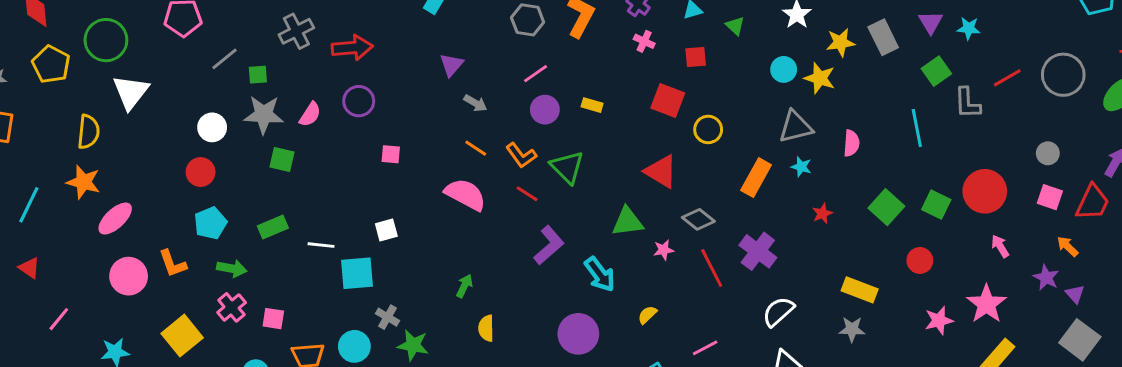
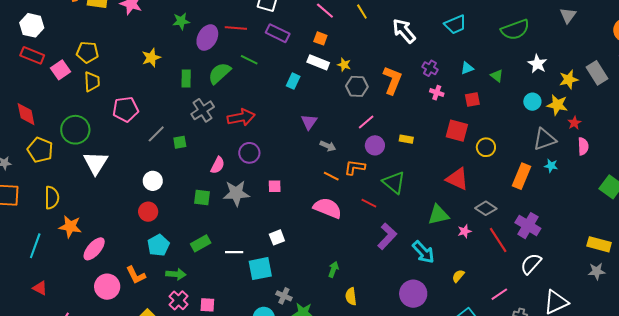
gray star: (264, 115) -> (236, 193), moved
yellow semicircle: (88, 132) -> (52, 198), moved
orange L-shape: (521, 155) -> (355, 167), moved, turned 140
red star: (822, 214) -> (574, 123), moved
white semicircle: (778, 312) -> (531, 264), moved

